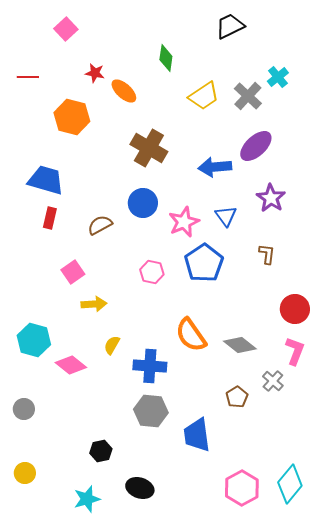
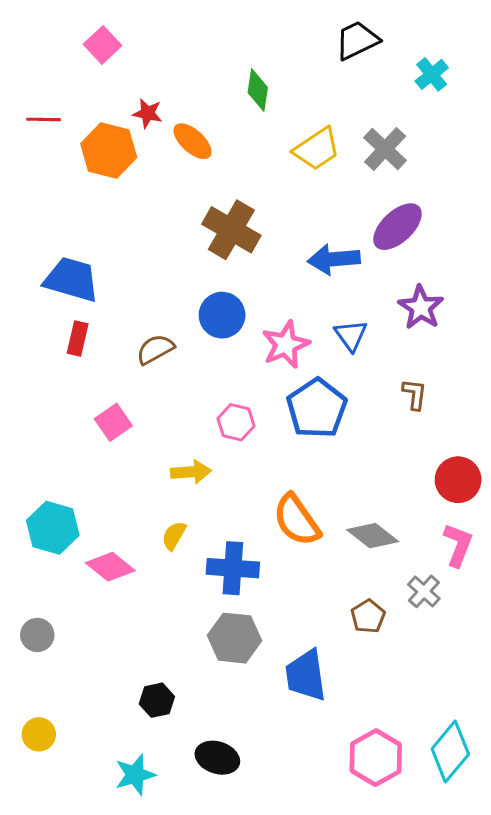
cyan cross: (278, 77) -> (432, 74), moved
orange hexagon: (72, 117) -> (109, 151), moved
yellow arrow: (94, 304) -> (191, 472), moved

